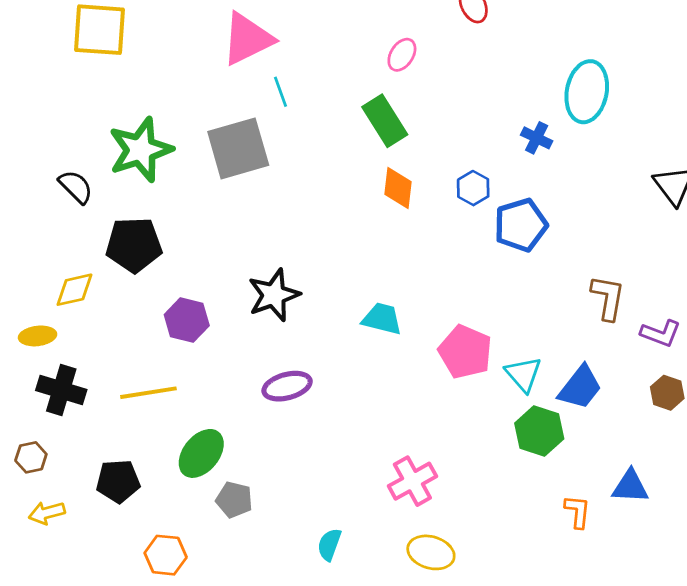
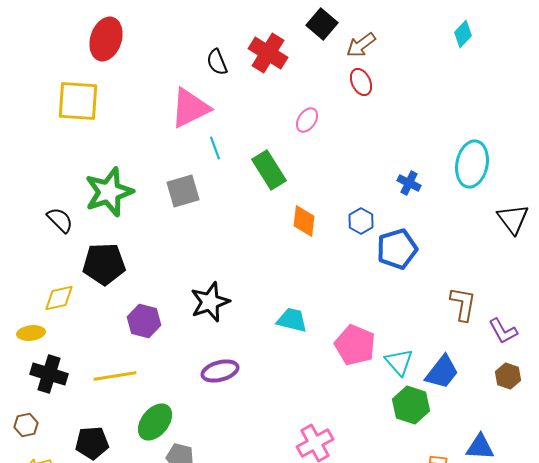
cyan ellipse: (587, 92) -> (472, 164), moved
green rectangle: (385, 121) -> (269, 170), moved
gray square: (238, 148) -> (183, 191), size x0.7
purple L-shape: (661, 333) -> (503, 331), turned 40

